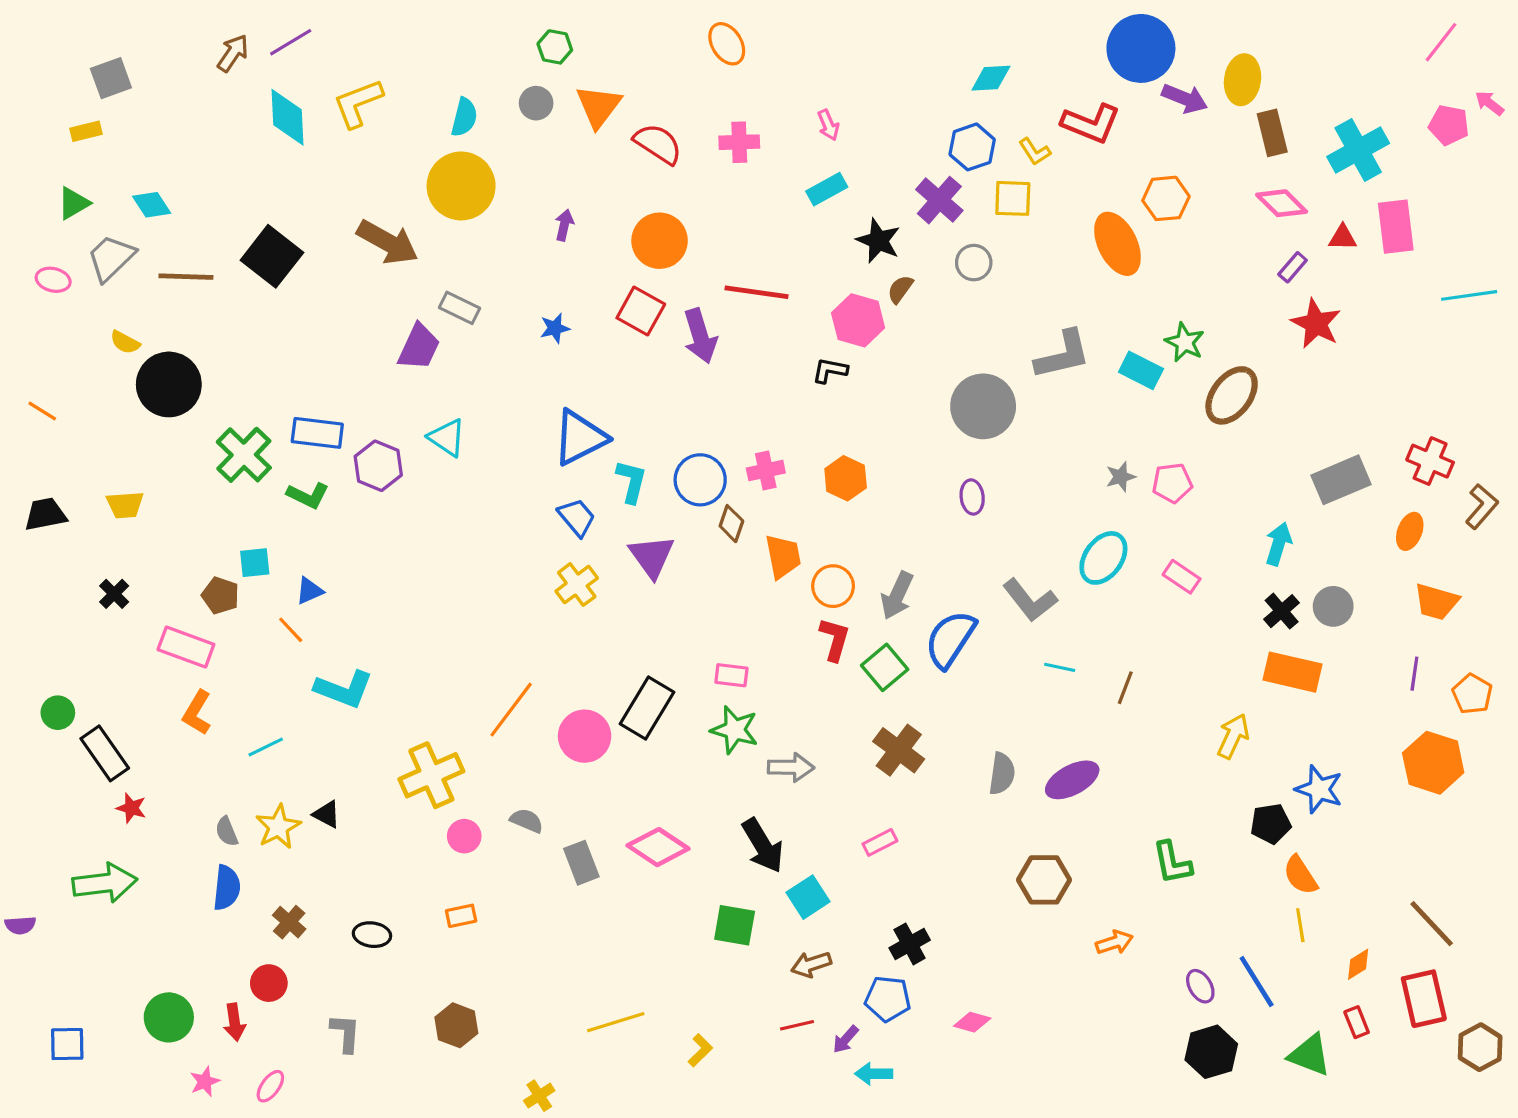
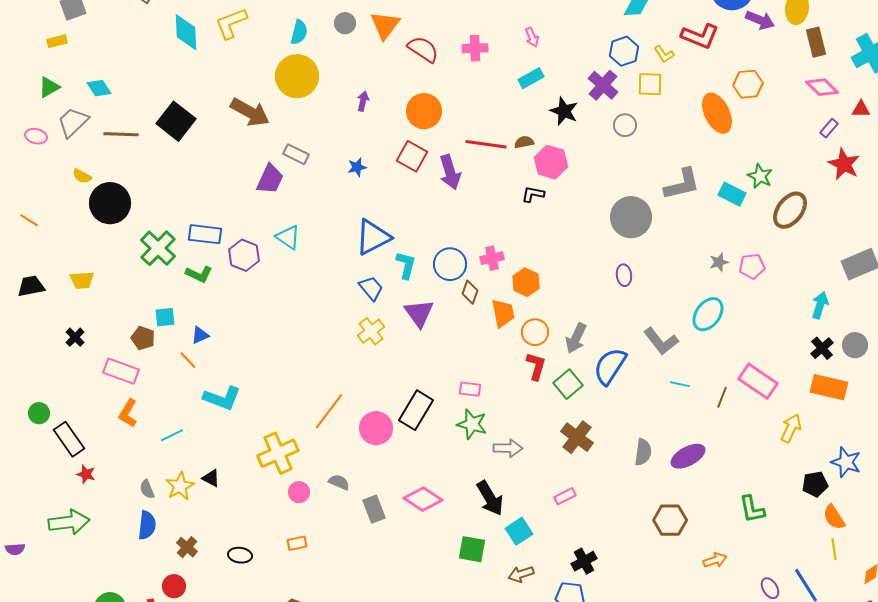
brown semicircle: (900, 289) -> (524, 142), moved, turned 42
orange hexagon: (846, 478) -> (526, 282), moved
pink rectangle: (1182, 577) -> (758, 381), moved, size x1.6

